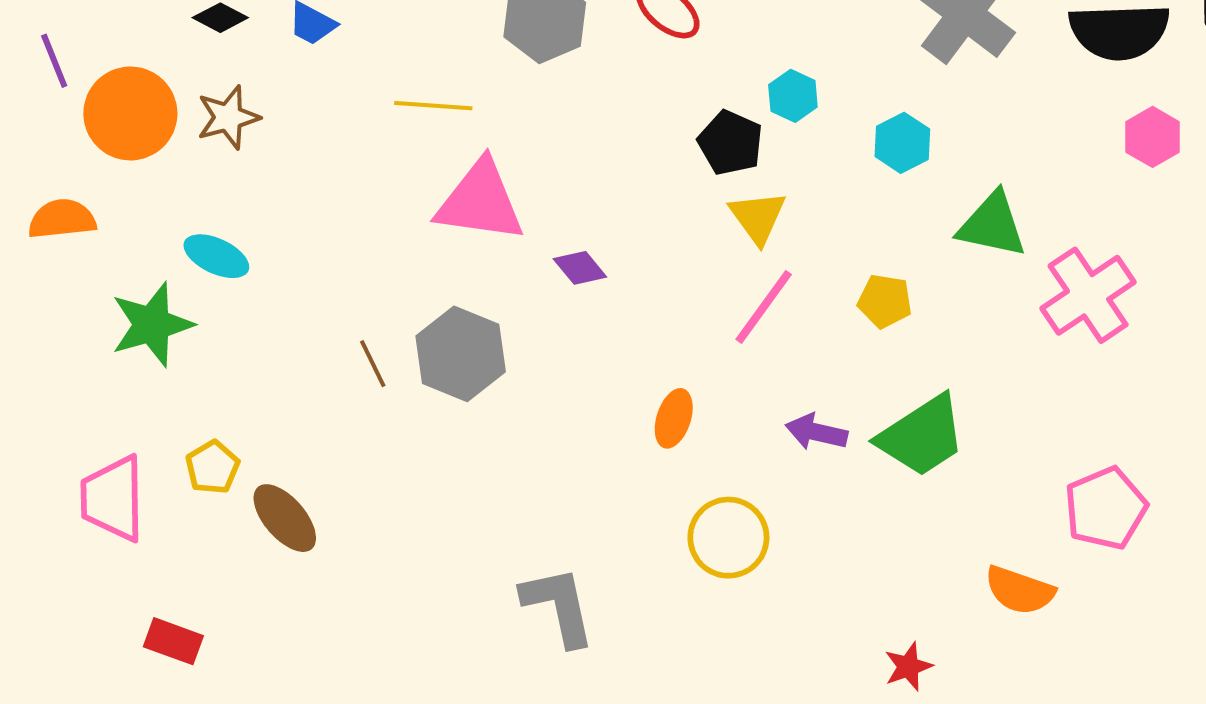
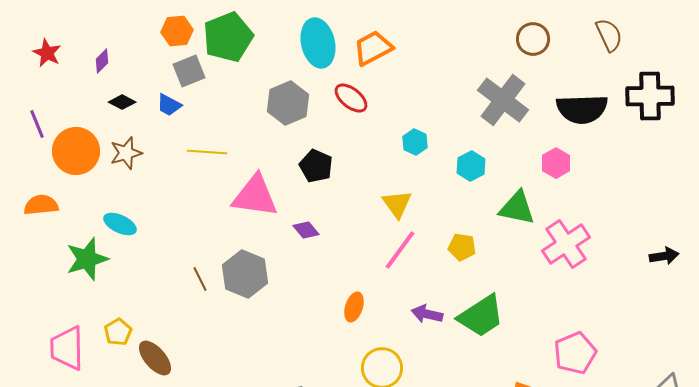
yellow line: (433, 106) -> (207, 152), moved
pink hexagon: (1153, 137) -> (556, 163), moved
black pentagon: (730, 143) -> (316, 166), moved

